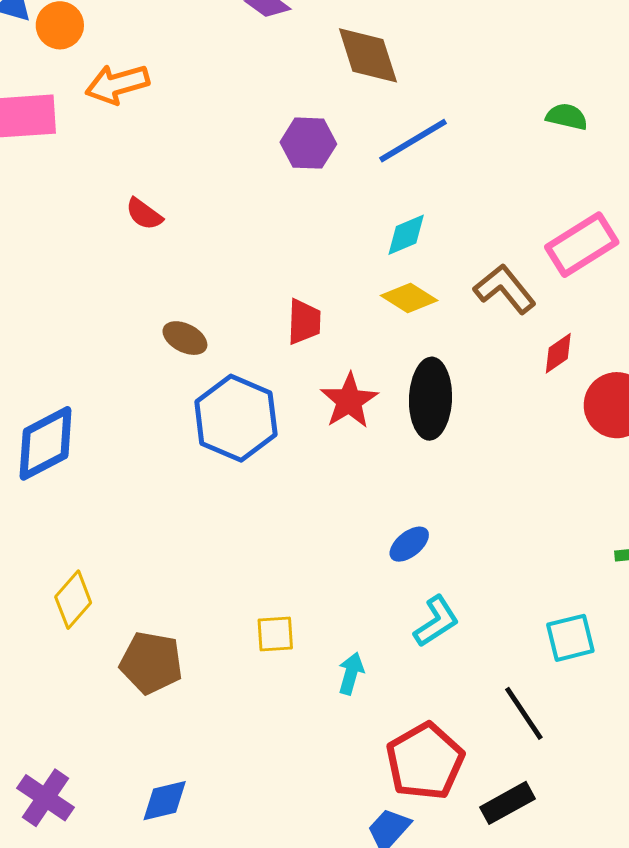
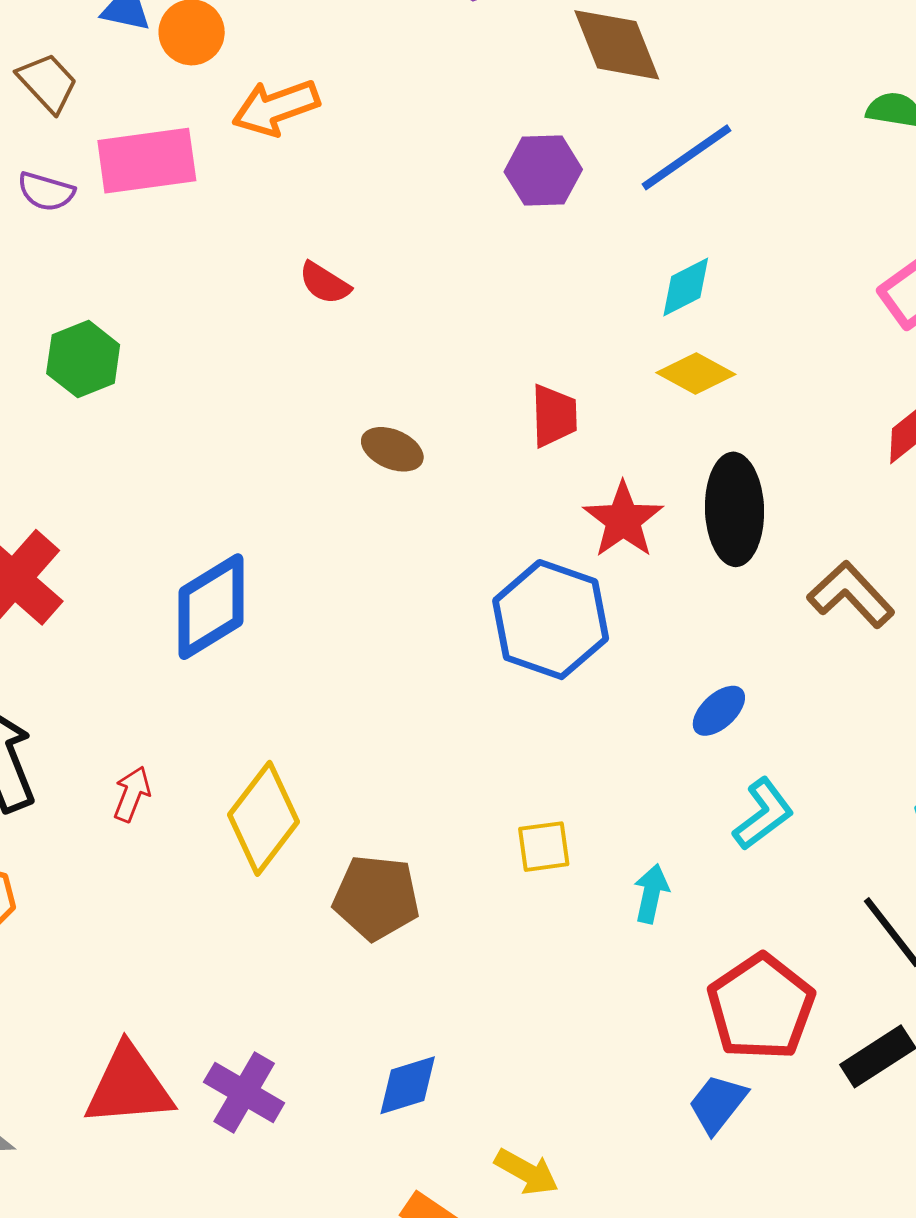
brown L-shape: (505, 289) -> (851, 594), moved
blue hexagon: (236, 418) -> (551, 620), moved
yellow diamond: (73, 600) -> (264, 818), size x1.4

